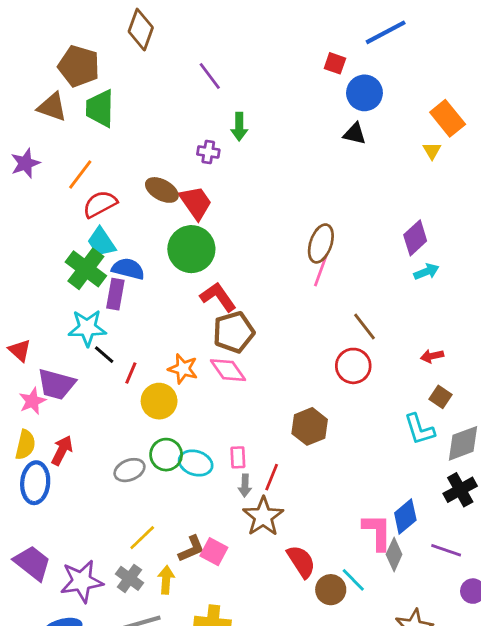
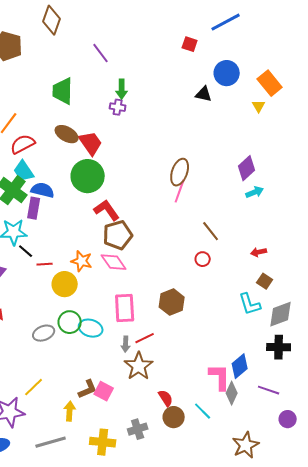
blue circle: (364, 93) -> (227, 73), moved
green trapezoid: (100, 108) -> (63, 91), moved
purple cross: (208, 152) -> (118, 107), moved
red circle: (353, 366) -> (203, 259), size x0.6
red line: (131, 373) -> (45, 264), turned 63
pink rectangle: (238, 457) -> (125, 308), moved, size x1.8
red line: (272, 477) -> (145, 338), turned 42
black cross: (460, 490) -> (279, 347), turned 30
yellow line: (142, 538) -> (34, 387), moved
red semicircle: (301, 562) -> (166, 398), size x0.7
gray cross: (129, 578) -> (138, 429), moved, turned 36
brown circle: (331, 590) -> (174, 417), moved

